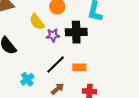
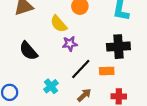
black cross: (76, 32) -> (118, 47), moved
purple star: (53, 35) -> (70, 44), moved

